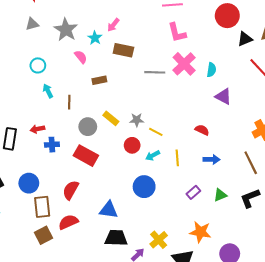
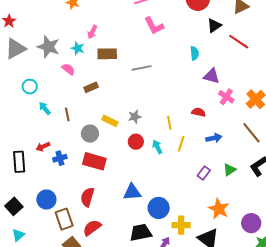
gray triangle: (32, 24) -> (15, 49), size x1.6
black triangle: (245, 39) -> (214, 26), moved
pink cross: (184, 64) -> (226, 97), moved, size x0.7
yellow line: (156, 132) -> (169, 123), moved, turned 64
cyan arrow: (153, 155) -> (157, 147), turned 104
yellow line: (177, 158) -> (181, 144), turned 35
blue circle: (144, 187) -> (159, 208), moved
blue triangle: (109, 210) -> (132, 192), moved
orange star: (200, 232) -> (219, 209), turned 30
yellow cross: (159, 240) -> (181, 225), turned -36

